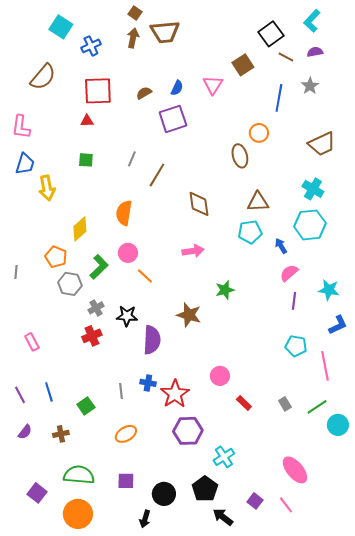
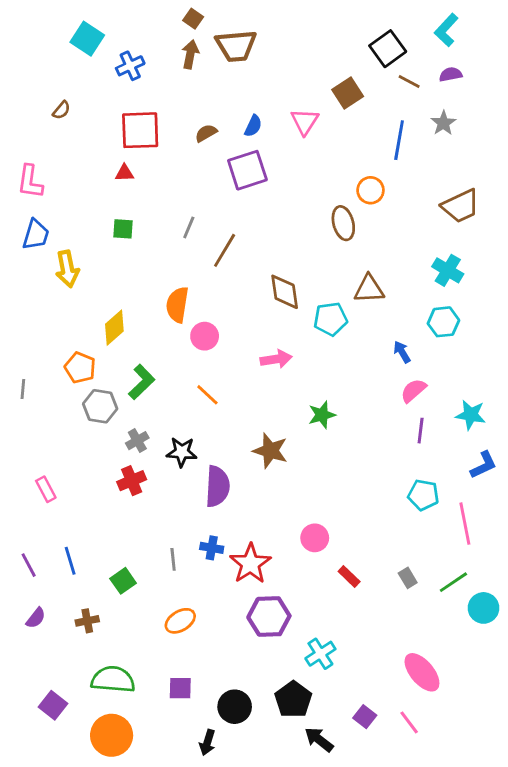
brown semicircle: (43, 77) -> (62, 110), size x0.5
cyan hexagon: (310, 225) -> (443, 322), size x0.7
cyan pentagon: (250, 232) -> (330, 319), moved
pink circle: (128, 253) -> (205, 336), moved

